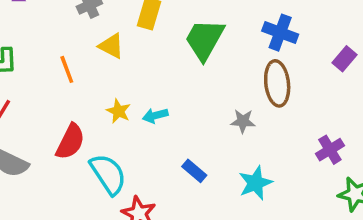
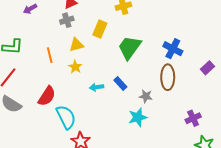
yellow triangle: (111, 46) -> (76, 45), turned -49
yellow star: (118, 111) -> (75, 67), moved
blue rectangle: (194, 171) -> (120, 83), moved
cyan star: (255, 183) -> (138, 117), moved

